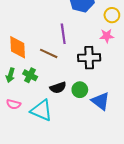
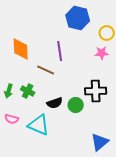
orange diamond: (18, 47) -> (21, 49), moved
black cross: (89, 58) -> (96, 91), moved
blue triangle: (101, 101) -> (100, 142), moved, turned 42

